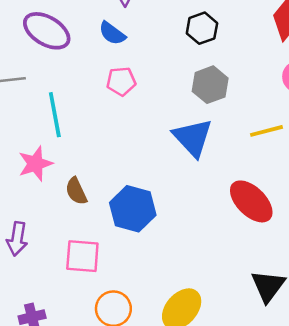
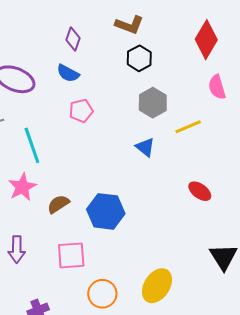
yellow line: (267, 131) -> (188, 127), moved
blue triangle: (193, 138) -> (145, 147), size x0.6
brown semicircle: (76, 191) -> (58, 204), turned 90
red ellipse: (251, 201) -> (200, 191), size x0.6

